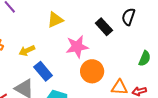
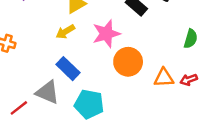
yellow arrow: (27, 51) -> (65, 32), moved

